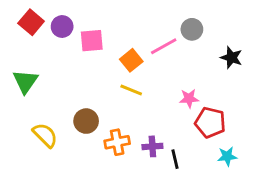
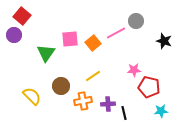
purple circle: (62, 27) -> (14, 35), moved
pink square: (92, 41) -> (70, 39), moved
green triangle: (25, 82) -> (46, 53), moved
yellow line: (131, 90) -> (93, 76), moved, turned -56

